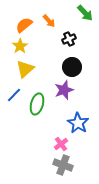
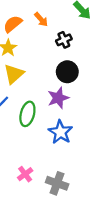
blue star: (78, 123) -> (60, 132), moved
pink cross: (61, 144) -> (25, 174), moved

